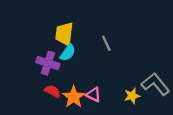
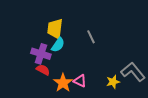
red semicircle: (53, 91) -> (43, 70), moved

